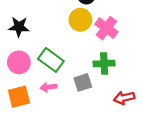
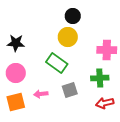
pink cross: (106, 28) -> (107, 50), moved, turned -36
green rectangle: (51, 60) -> (57, 63), moved
green cross: (104, 64) -> (100, 78), moved

